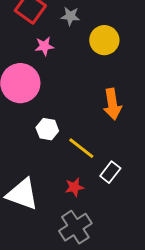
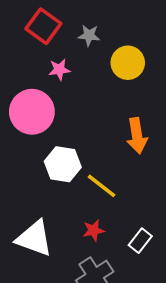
white hexagon: (47, 129) -> (63, 164), size x1.4
white rectangle: (110, 172) -> (140, 241), moved

